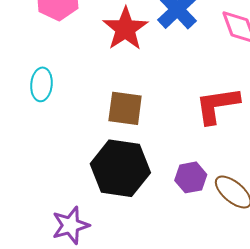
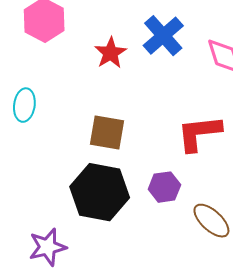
red star: (125, 29) -> (111, 53), size x0.7
purple hexagon: (191, 177) -> (164, 187), moved

